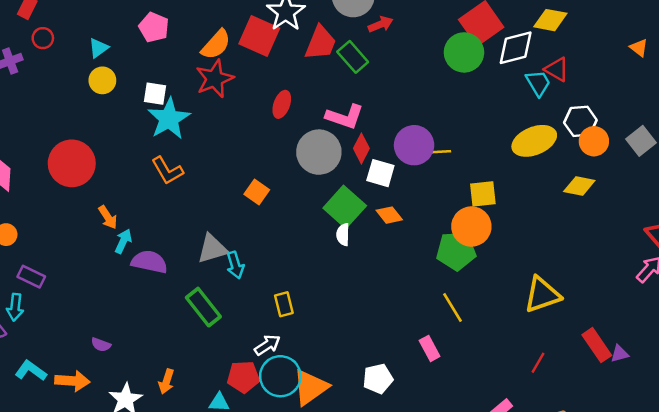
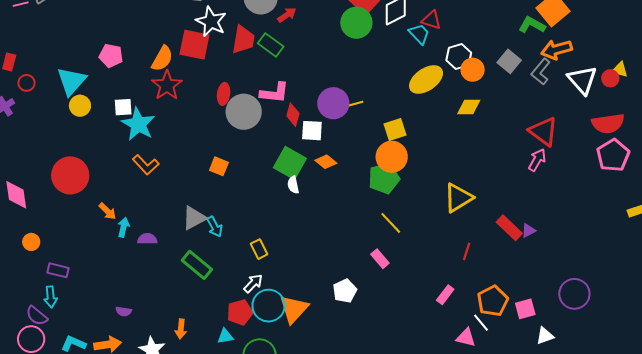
cyan triangle: (98, 48) -> (71, 81), size x1.8
gray circle: (319, 152) -> (244, 112), moved
purple semicircle: (149, 262) -> (147, 239), size x0.7

